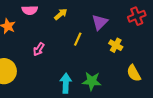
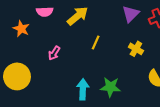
yellow arrow: (61, 14) -> (78, 16), size x1.5
purple triangle: (100, 22) -> (131, 14), moved

